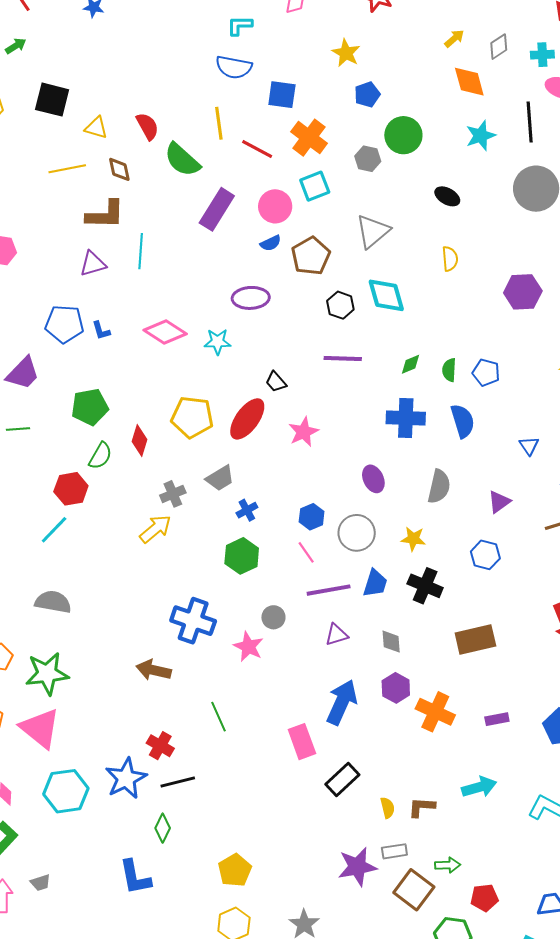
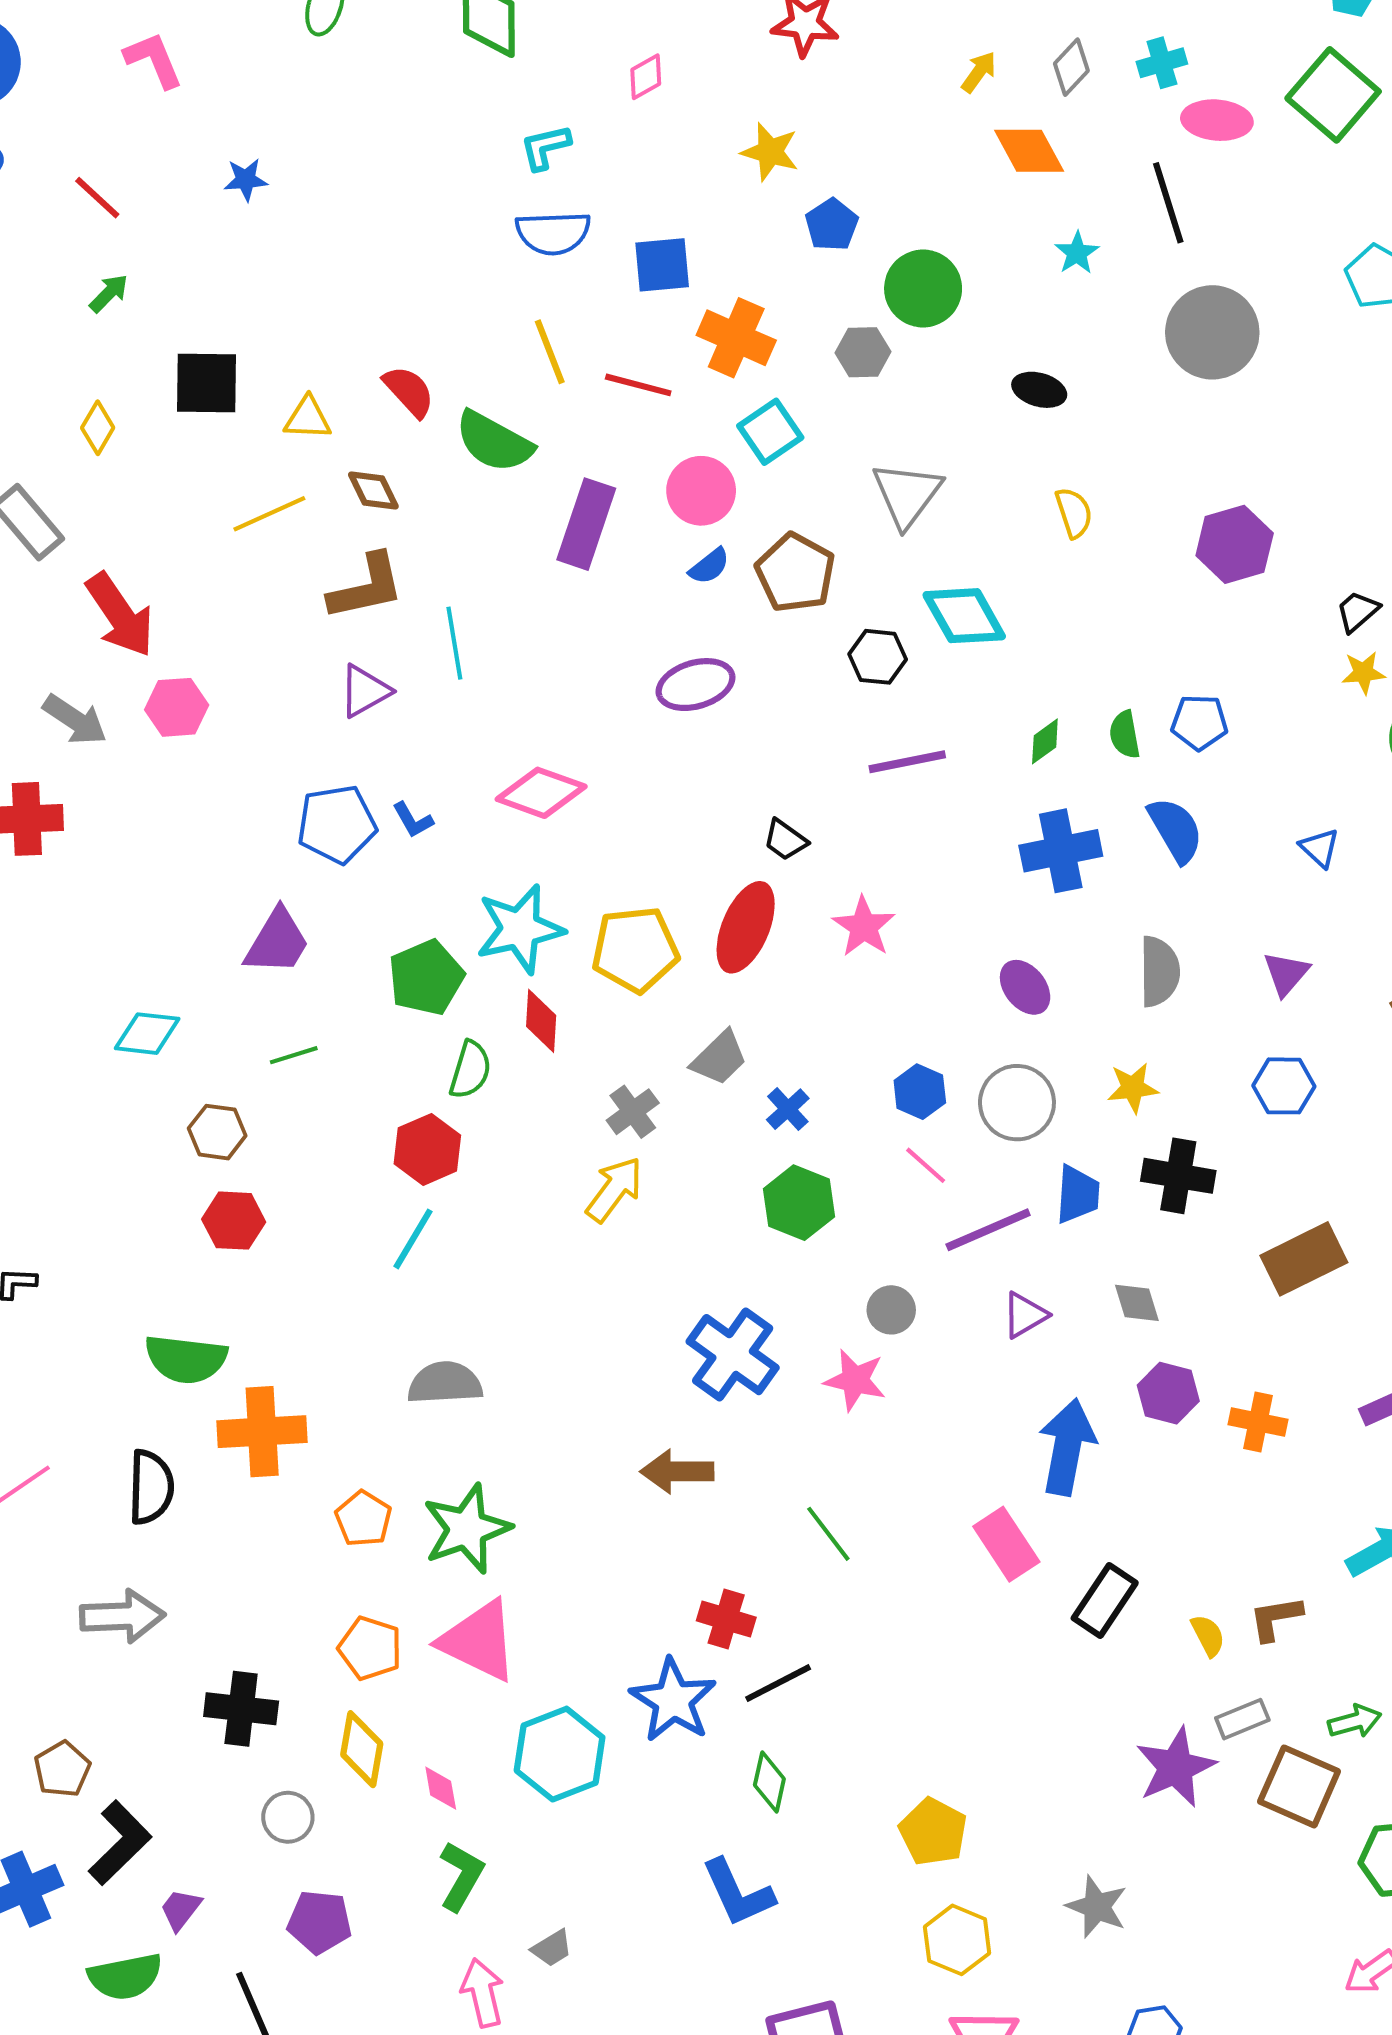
cyan star: (481, 136) -> (1077, 253), size x0.7
cyan star: (218, 342) -> (520, 929), moved, size x1.6
blue cross: (193, 621) -> (733, 1355), turned 30
orange cross: (435, 712) -> (1258, 1422), size x0.7

